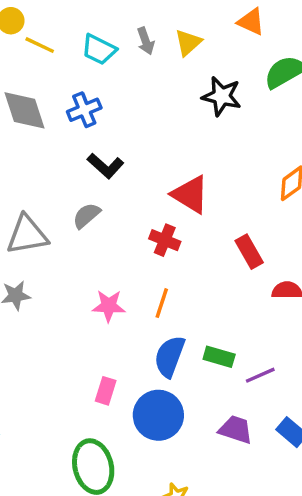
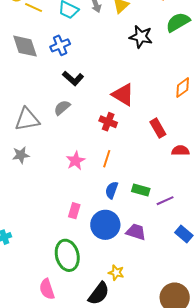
pink star: (109, 306) -> (76, 161), turned -30
blue semicircle: (170, 356) -> (112, 190), size x0.7
purple trapezoid: (236, 430) -> (136, 232), moved

